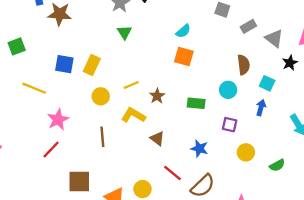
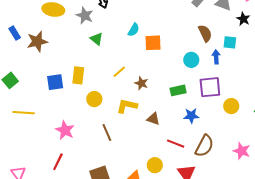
cyan semicircle: (183, 31) -> (134, 30), moved
yellow line: (131, 85) -> (119, 72), moved
yellow line: (34, 88) -> (24, 113), moved
cyan circle: (228, 90) -> (191, 60), moved
green rectangle: (196, 103) -> (178, 90), moved
blue arrow: (261, 108) -> (216, 57), moved
purple square: (230, 125) -> (210, 87), size x1.6
red line: (51, 149) -> (58, 162), moved

